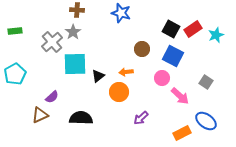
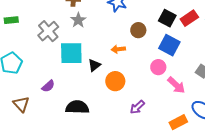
gray star: (73, 32) -> (78, 20), moved
brown circle: (142, 49) -> (138, 30), moved
orange arrow: (126, 72) -> (118, 49), moved
brown triangle: (40, 115) -> (21, 104), moved, turned -48

